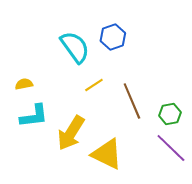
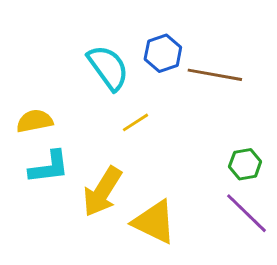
yellow semicircle: (24, 84) -> (35, 121), size x1.4
brown line: (132, 101) -> (215, 75), moved, turned -57

